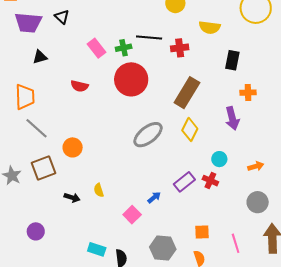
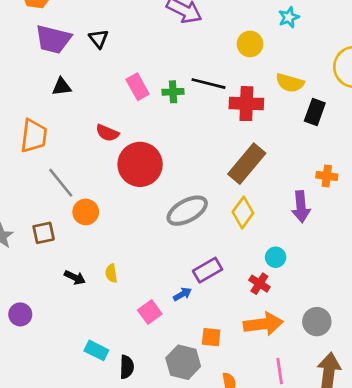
red cross: (180, 48) -> (246, 104), size x1.4
black rectangle: (232, 60) -> (315, 112), moved
red circle: (131, 79) -> (140, 164), moved
gray line: (37, 128) -> (61, 183), moved
orange arrow: (256, 166) -> (263, 324), moved, size x1.8
brown square: (44, 168) -> (44, 233), size x0.7
purple rectangle: (184, 182) -> (208, 270), moved
orange square: (202, 232) -> (211, 337), moved

